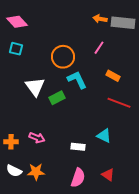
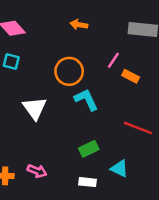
orange arrow: (100, 19) -> (79, 25), moved
orange rectangle: (113, 76) -> (131, 76), moved
green rectangle: (57, 98) -> (89, 149), moved

